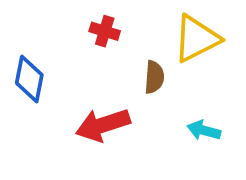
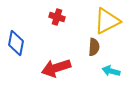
brown semicircle: (154, 77) -> (94, 47), moved

